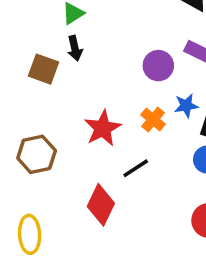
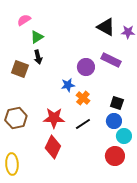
blue star: (186, 106) -> (68, 85), moved
red star: (103, 128) -> (54, 118), moved, turned 30
black line: (136, 168) -> (83, 124), moved

